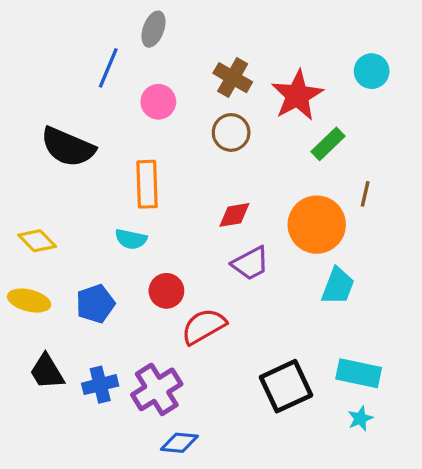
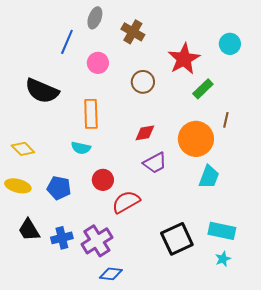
brown cross: (233, 78) -> (133, 32), moved
blue pentagon: (95, 304) -> (59, 188), turned 30

